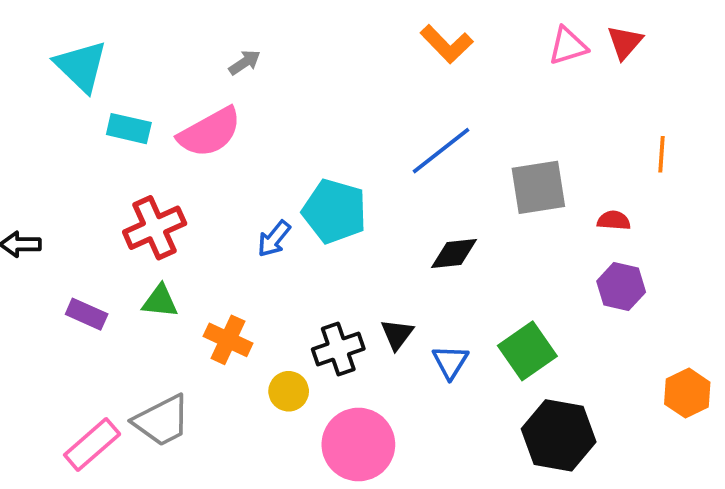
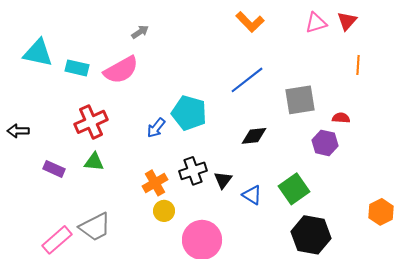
cyan triangle: (81, 66) -> (38, 53), moved, turned -32
orange line: (661, 154) -> (358, 65), moved
purple hexagon: (621, 287) -> (325, 143), moved
orange cross: (228, 340) -> (155, 183), moved, turned 35
black cross: (338, 349) -> (193, 171), moved
blue triangle: (450, 362) -> (252, 195), turned -30

